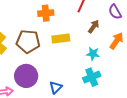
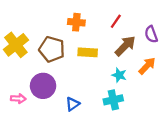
brown arrow: (94, 26) -> (125, 46), size x1.5

